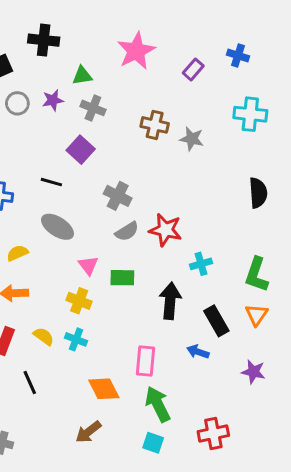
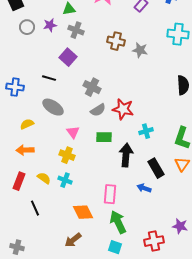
green rectangle: (122, 278) -> (104, 137), moved
purple star: (253, 372) -> (180, 226), moved

